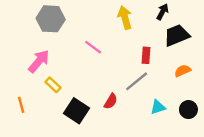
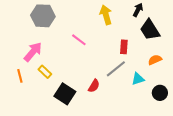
black trapezoid: (177, 35) -> (150, 30), turned -100
orange line: (21, 105) -> (20, 76), moved
cyan triangle: (158, 107) -> (138, 79), moved

